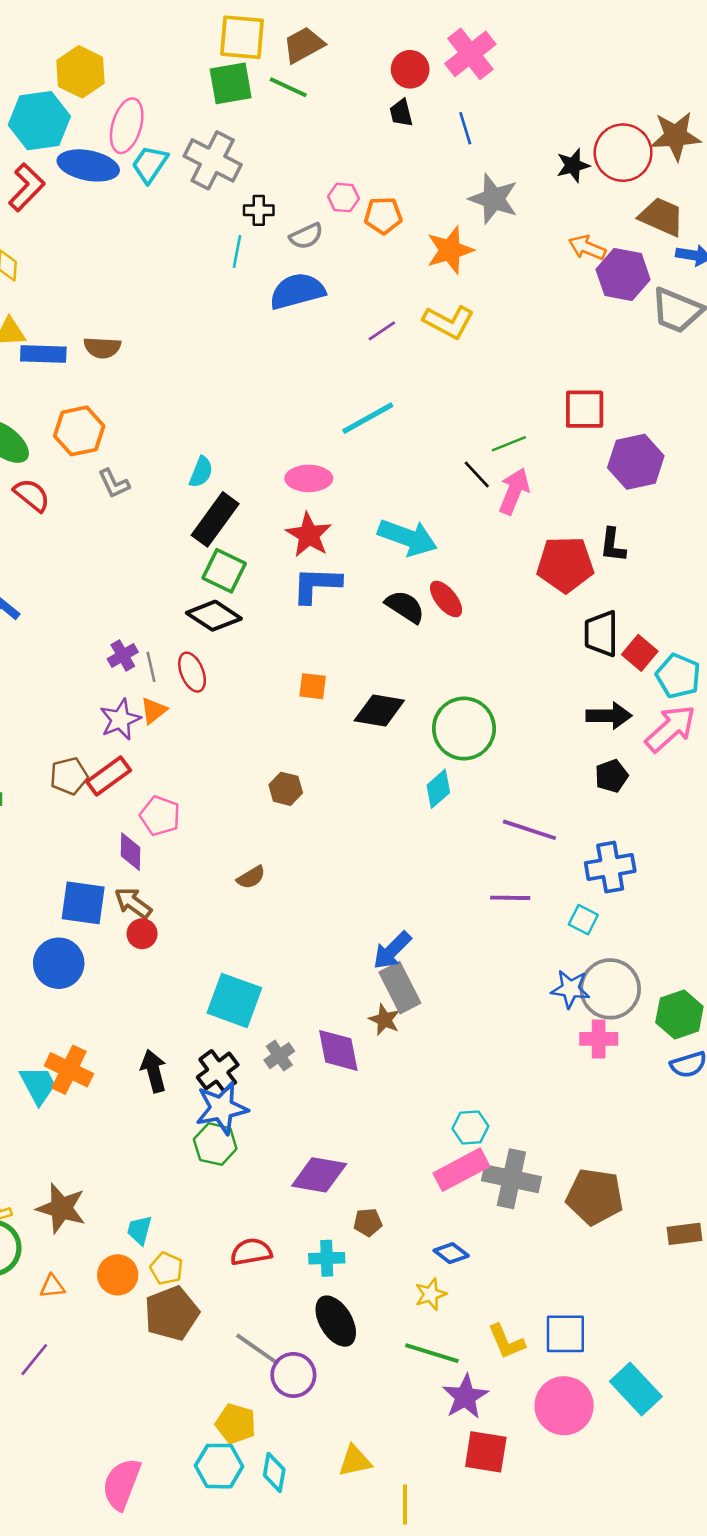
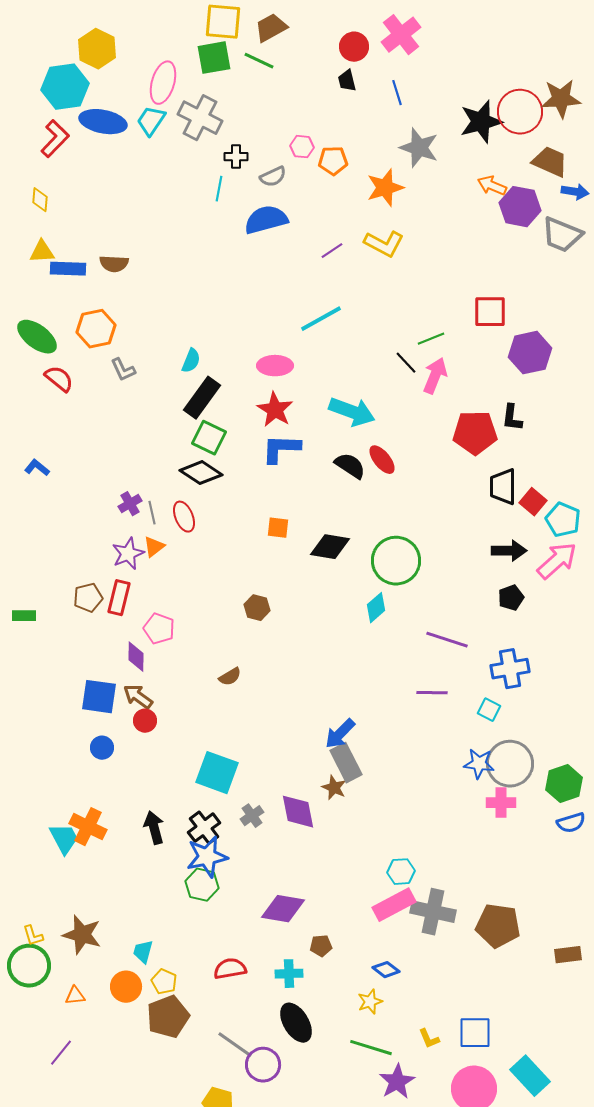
pink ellipse: (127, 126) -> (163, 83), moved
black star: (573, 165) -> (481, 122), size x1.6
red rectangle: (109, 776) -> (119, 598), turned -40
blue circle: (59, 963) -> (102, 748), moved, size x0.6
yellow L-shape: (506, 1342) -> (429, 1039), size x0.7

